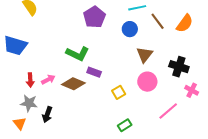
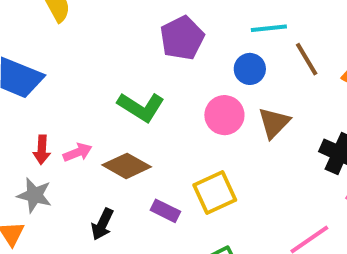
purple rectangle: (94, 72) -> (165, 211), moved
pink circle: (147, 82) -> (224, 115), moved
yellow square: (119, 92) -> (215, 192), size x1.5
black arrow: (47, 115) -> (102, 224), moved

